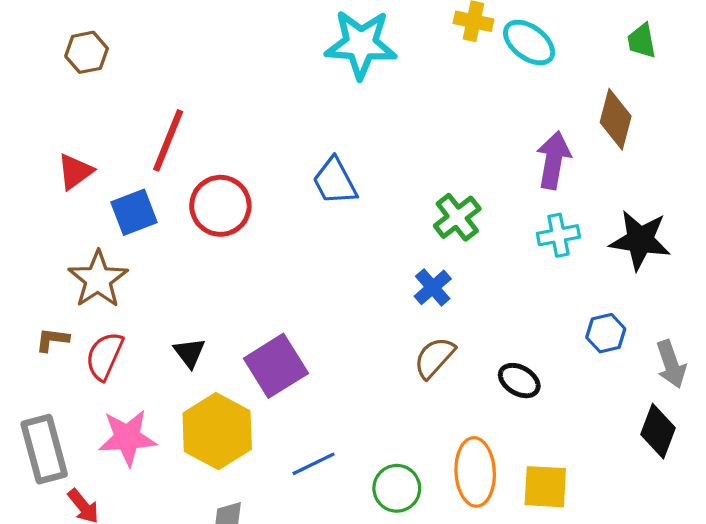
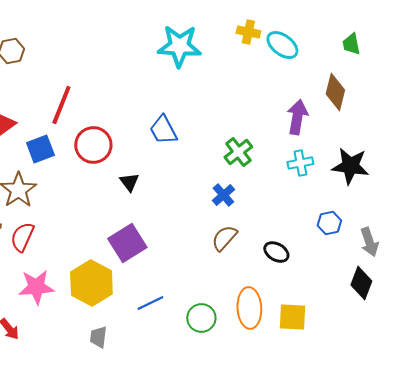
black triangle: (189, 353) -> (129, 182), moved

